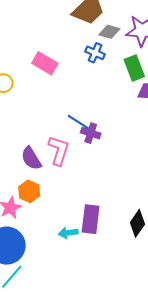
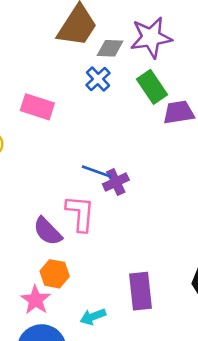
blue cross: (95, 53) -> (98, 79), turned 36
purple cross: (91, 133) -> (116, 182), turned -30
cyan arrow: (68, 233) -> (93, 317), moved

